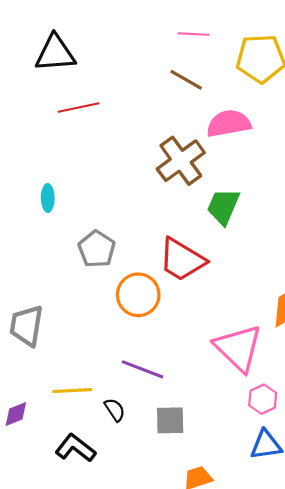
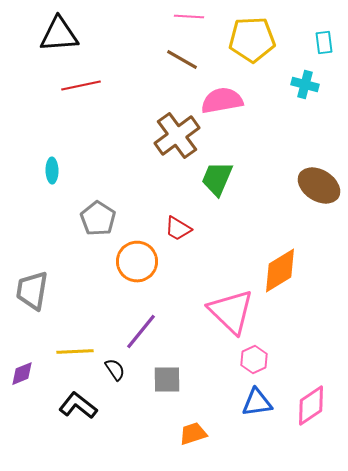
red trapezoid: (182, 260) -> (178, 229), size x0.6
purple line: (142, 369) -> (141, 332), turned -72

